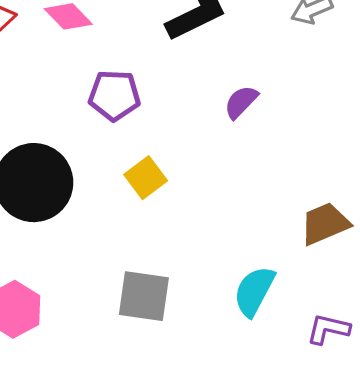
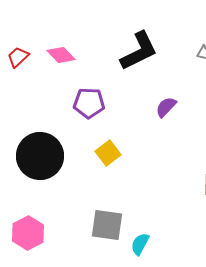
cyan semicircle: (254, 291) -> (140, 244), moved, size x0.7

